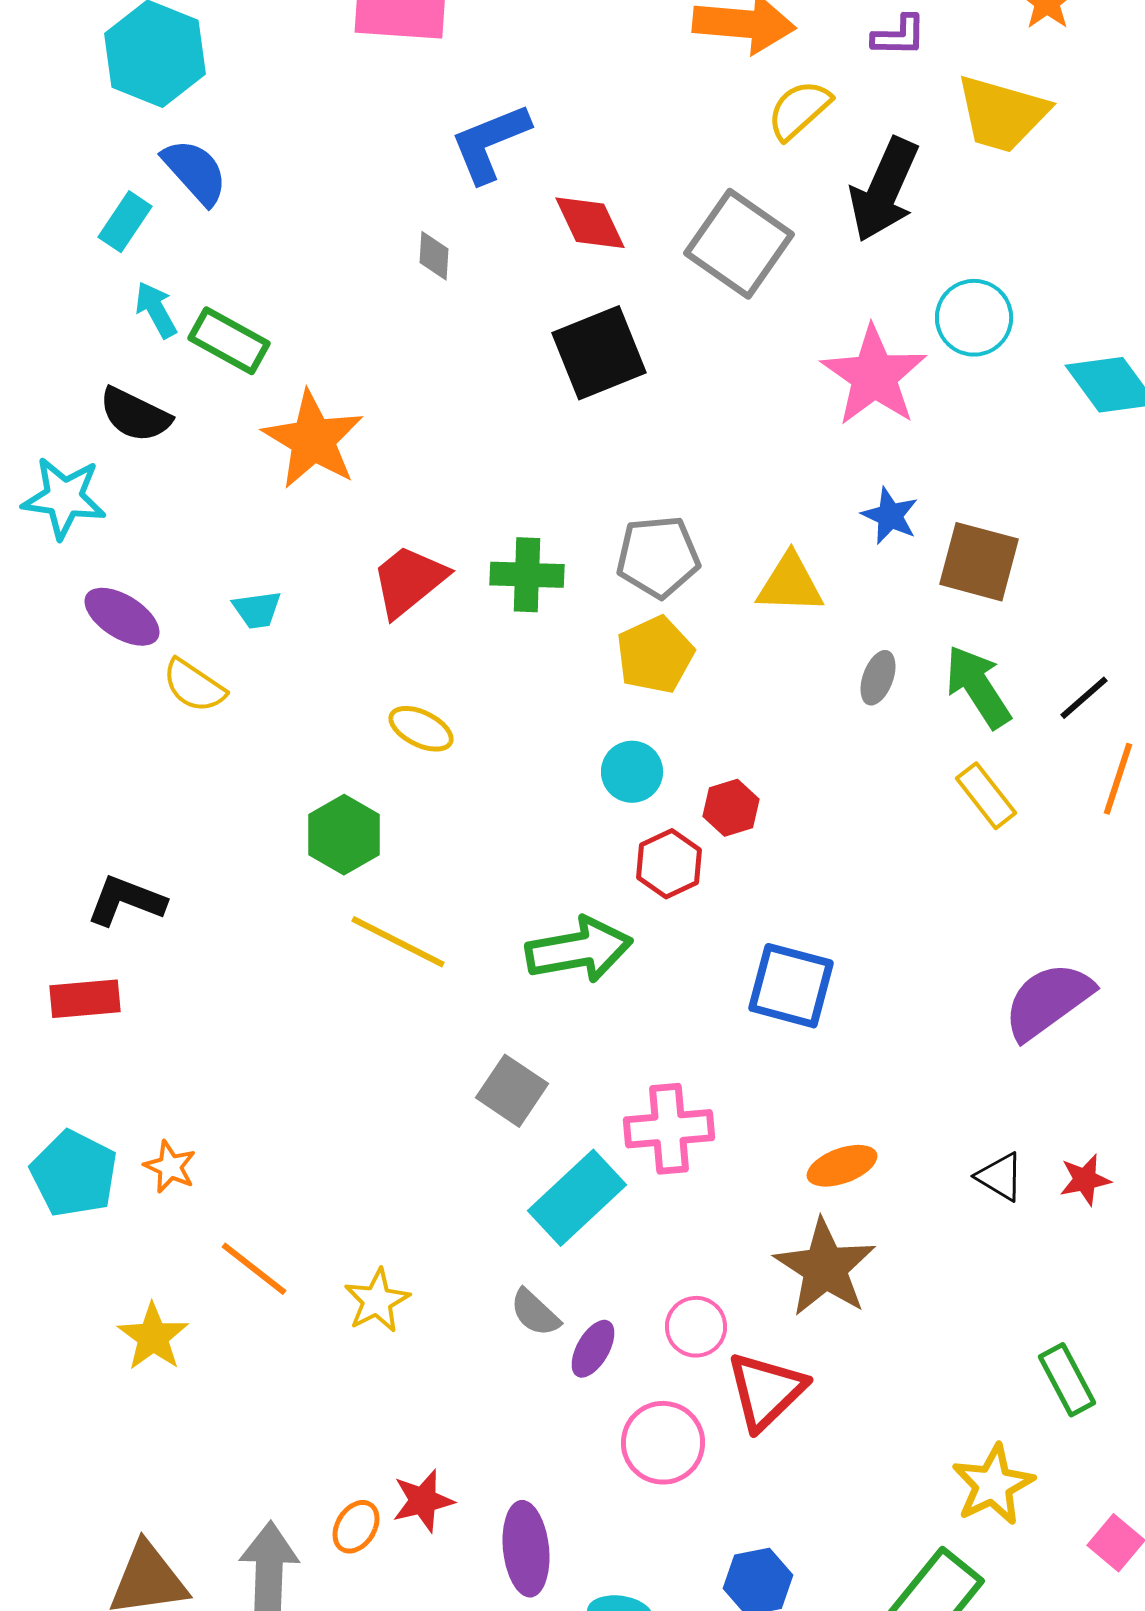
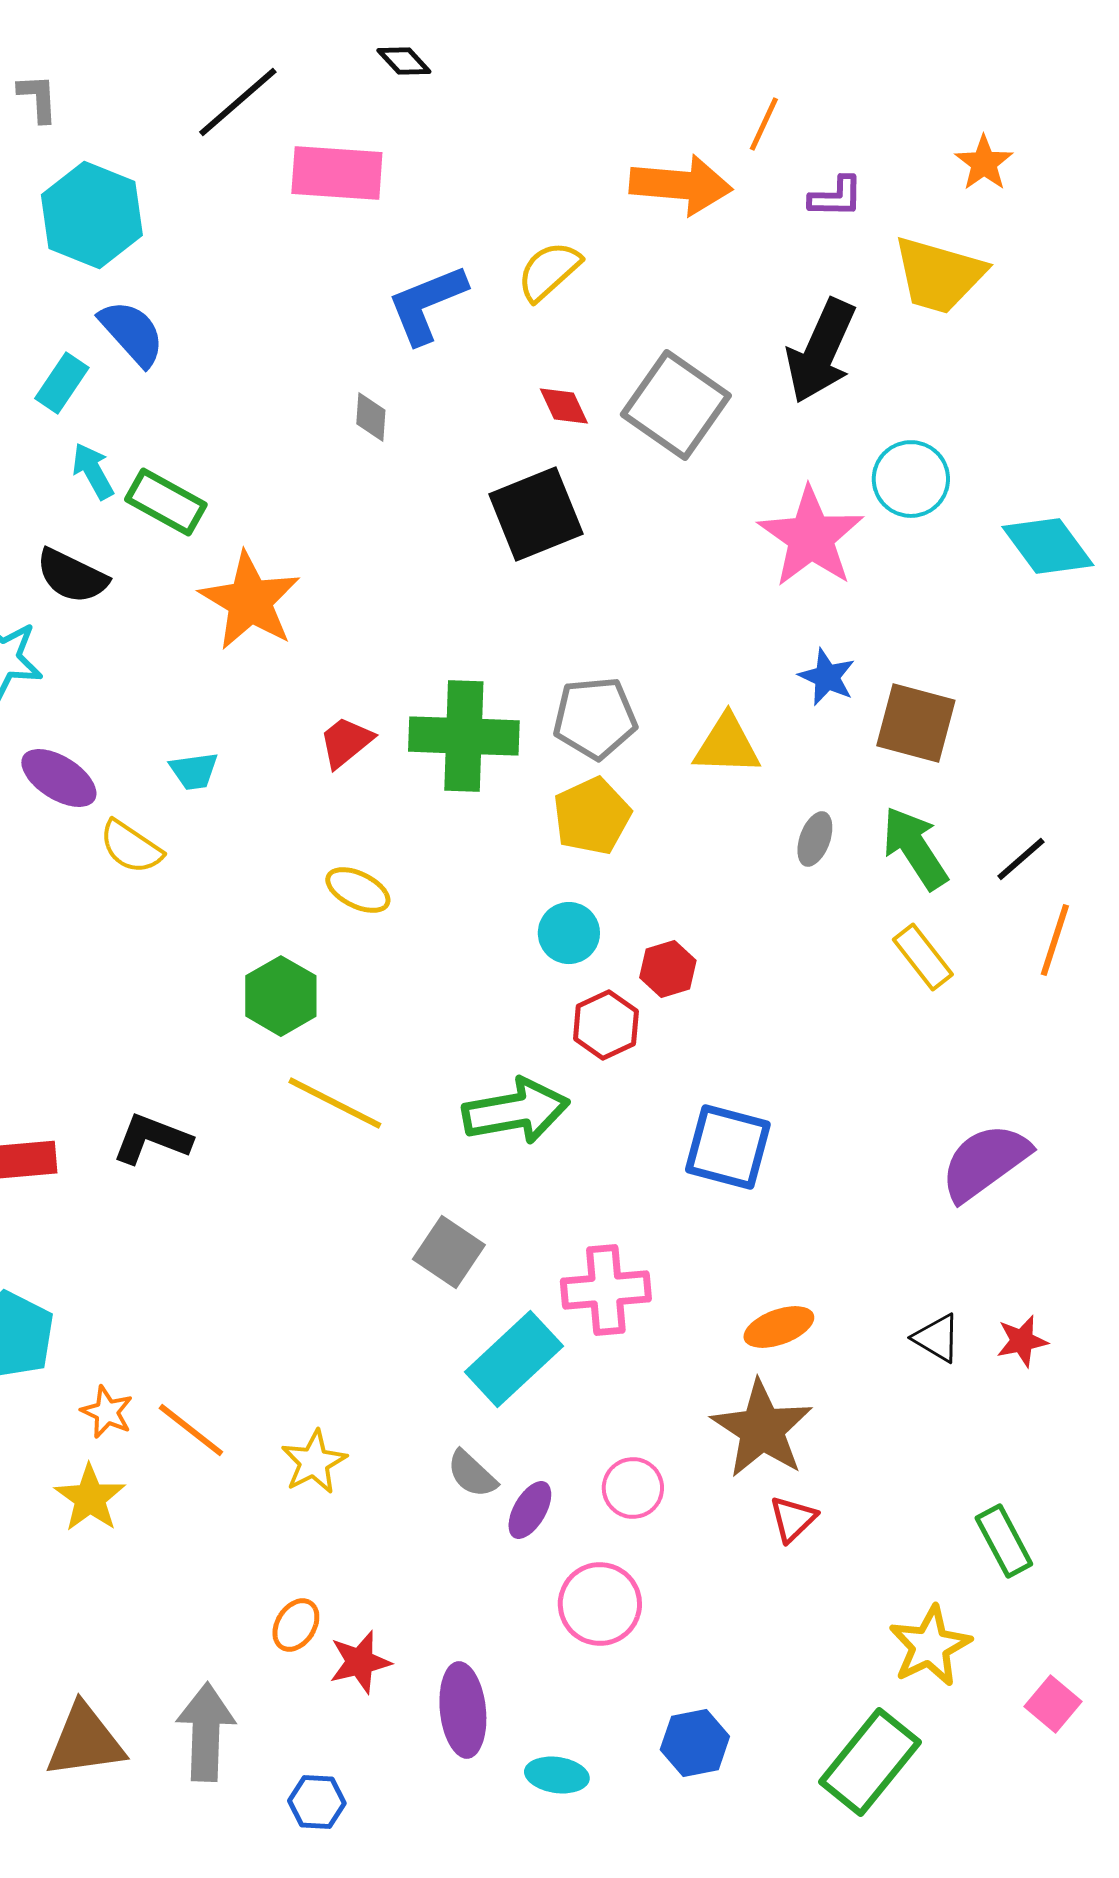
yellow semicircle: (799, 110) -> (549, 271), moved
red diamond: (590, 223) -> (564, 406), moved, size x0.7
green cross: (527, 575) -> (464, 736), size x1.5
red trapezoid: (409, 581) -> (346, 742), size x0.7
black L-shape: (126, 901) -> (152, 1139), moved
orange star: (170, 1167) -> (107, 1412), moved
red triangle: (766, 1391) -> (793, 1519), moved, size x0.6
orange ellipse: (356, 1527) -> (296, 1625), moved

